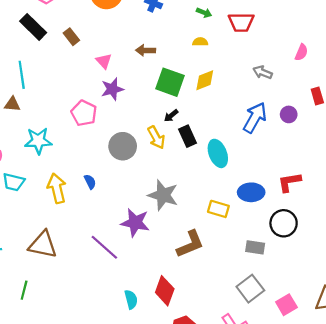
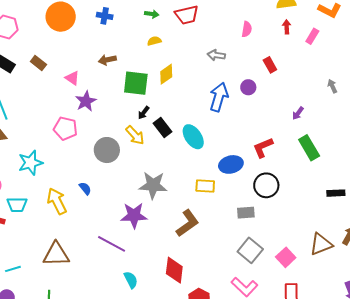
cyan semicircle: (131, 299) -> (131, 280), moved

